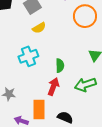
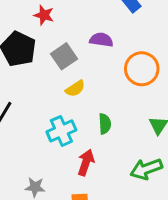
green semicircle: (60, 66) -> (105, 124), moved
red arrow: (53, 87) -> (86, 163), moved

